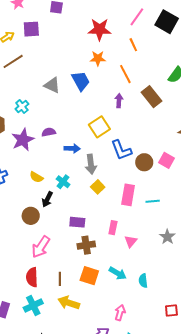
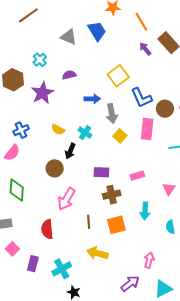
purple arrow: (119, 101) -> (145, 49), moved, turned -40
purple semicircle: (49, 132) -> (69, 75), moved
pink rectangle: (128, 195) -> (147, 129), moved
pink rectangle: (113, 228) -> (137, 176), turned 64
pink triangle: (131, 241) -> (169, 189), moved
cyan arrow: (118, 273) -> (145, 211), moved, turned 66
orange square: (89, 276) -> (116, 225), turned -30
red semicircle: (32, 277) -> (47, 229), moved
brown line: (60, 279) -> (89, 222), moved
cyan cross: (33, 305) -> (62, 269), moved

